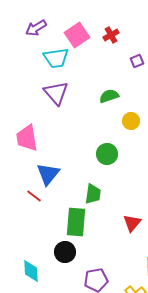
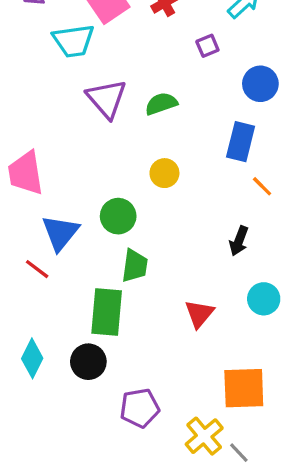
purple triangle: (56, 93) -> (107, 99), moved
yellow circle: (131, 121) -> (164, 173), moved
green circle: (107, 154) -> (118, 216), moved
cyan diamond: (31, 271) -> (32, 358), moved, turned 30

